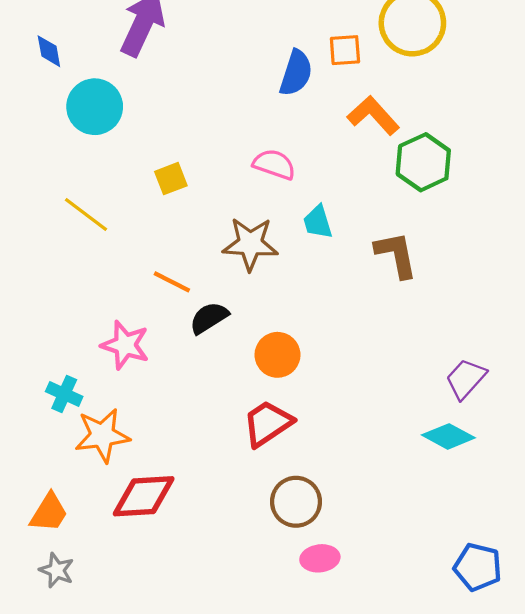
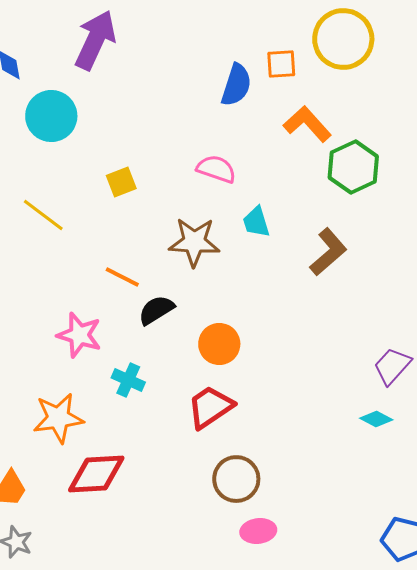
brown L-shape: (396, 255) -> (328, 252), turned 60
cyan cross: (64, 394) -> (128, 380), moved
cyan diamond: (448, 436) -> (376, 419), size x0.7

